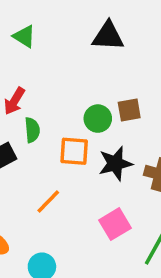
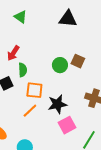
brown square: (129, 110) -> (78, 61), turned 32
orange square: (74, 151) -> (34, 90), moved
black star: (115, 164) -> (57, 104), moved

